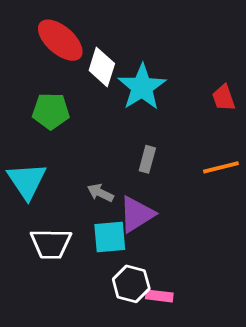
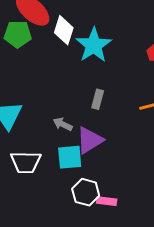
green pentagon: (51, 111) -> (18, 34), moved

